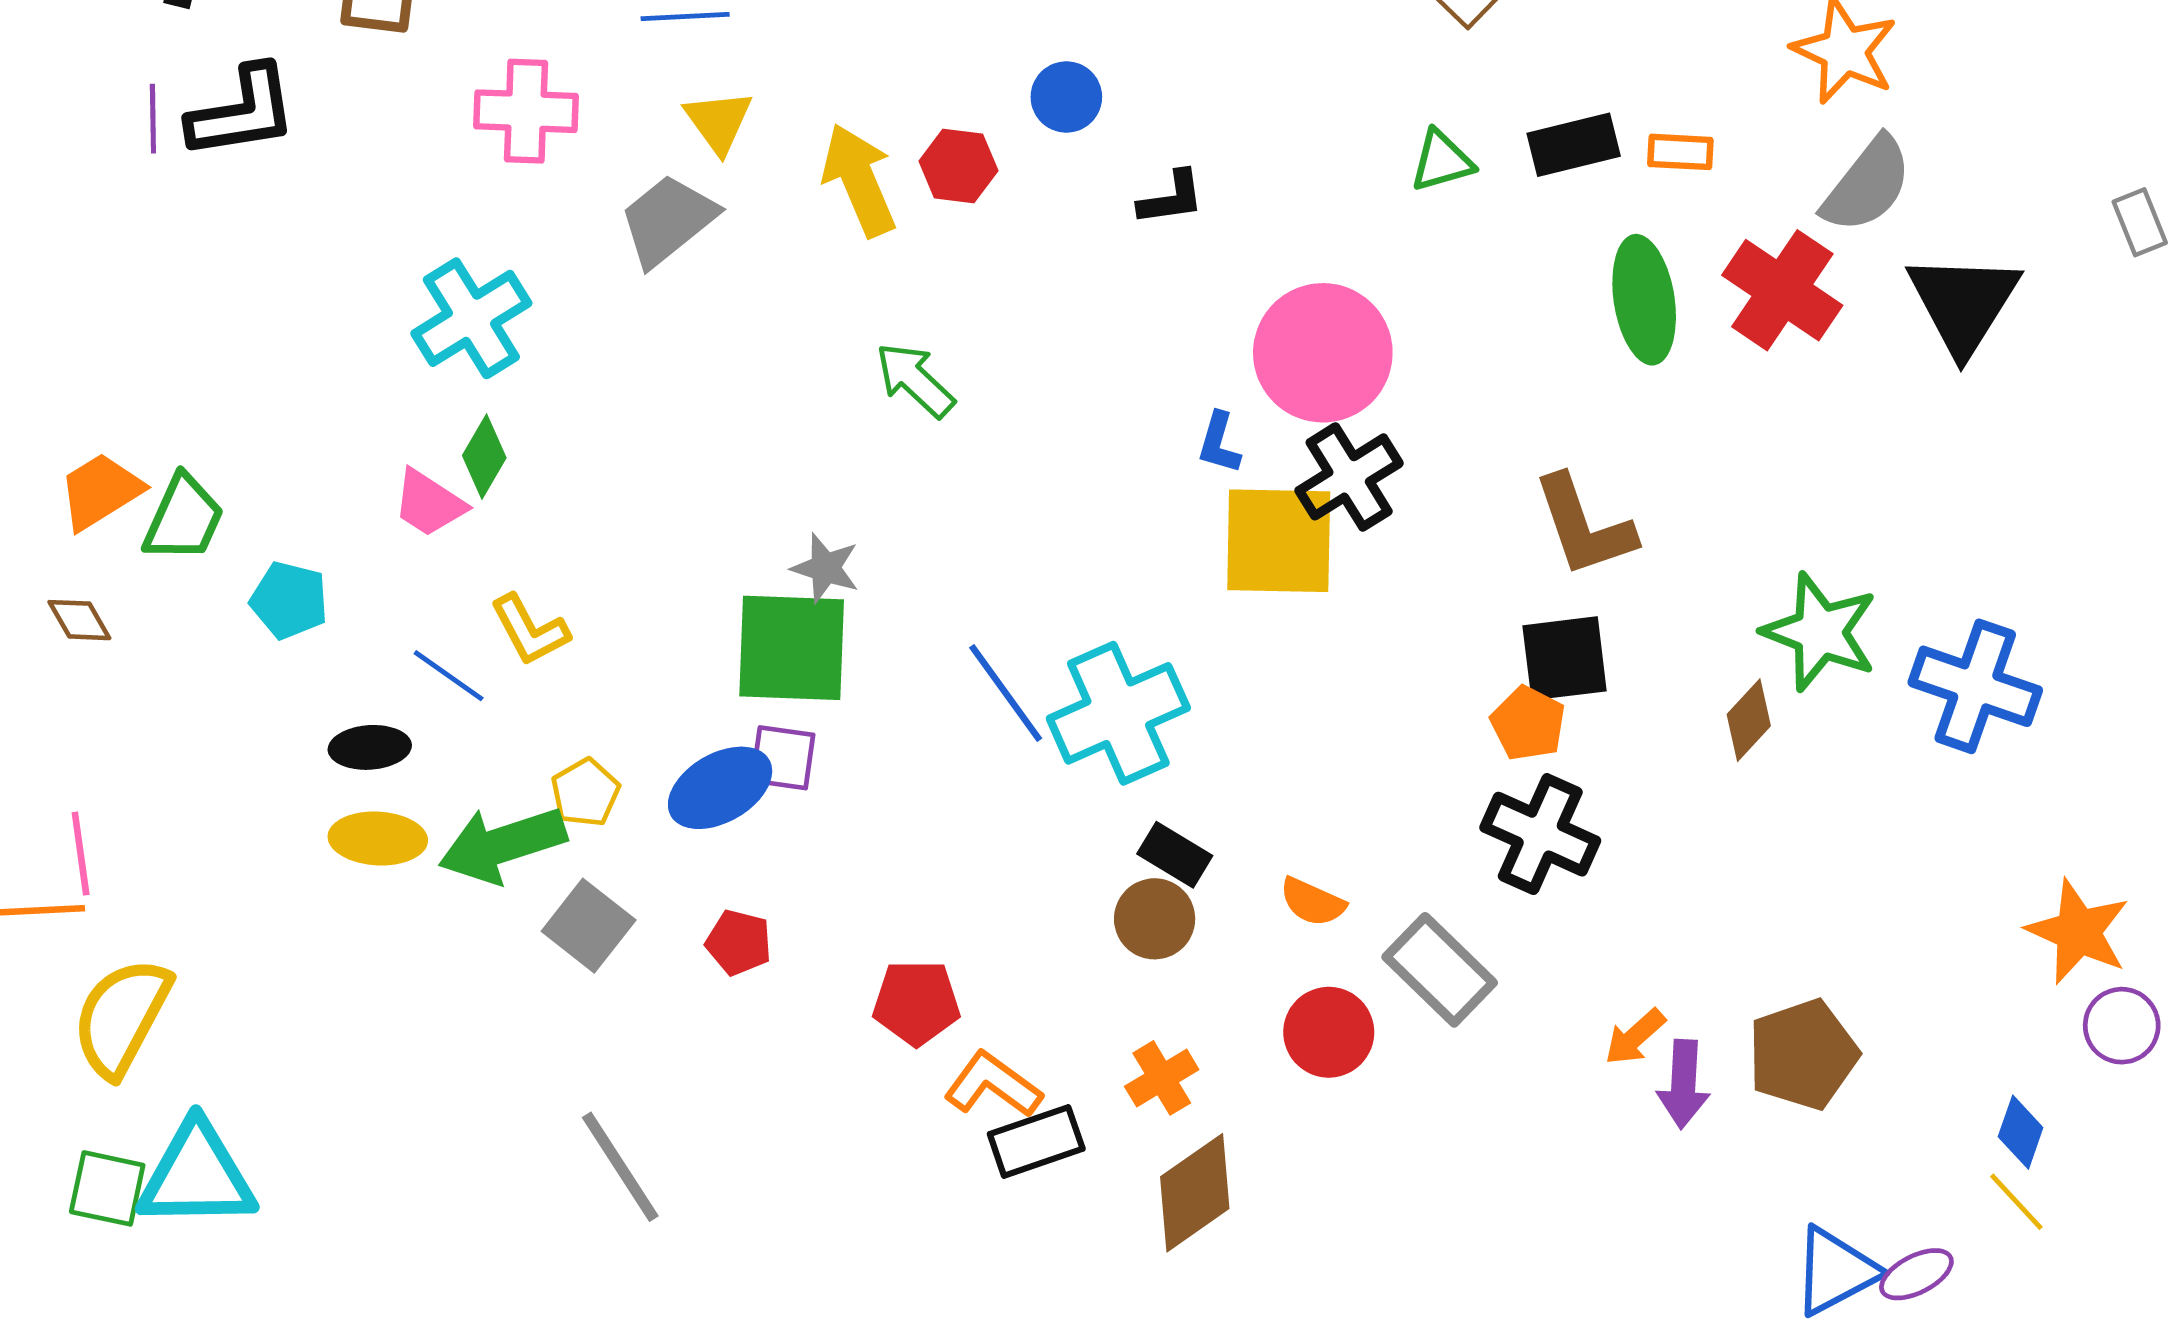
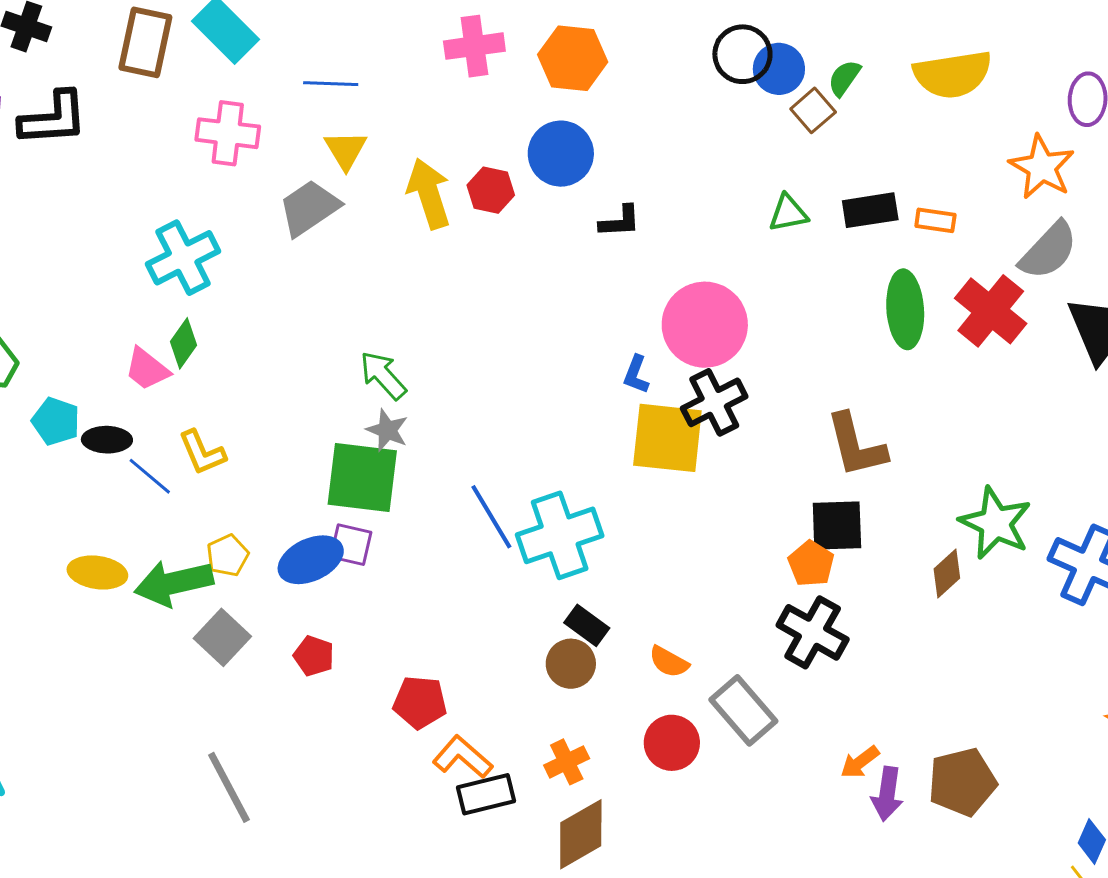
blue circle: (1066, 97) -> (561, 154), size x1.5
green arrow: (915, 380) -> (383, 375), moved
black ellipse: (370, 747) -> (107, 440), moved

